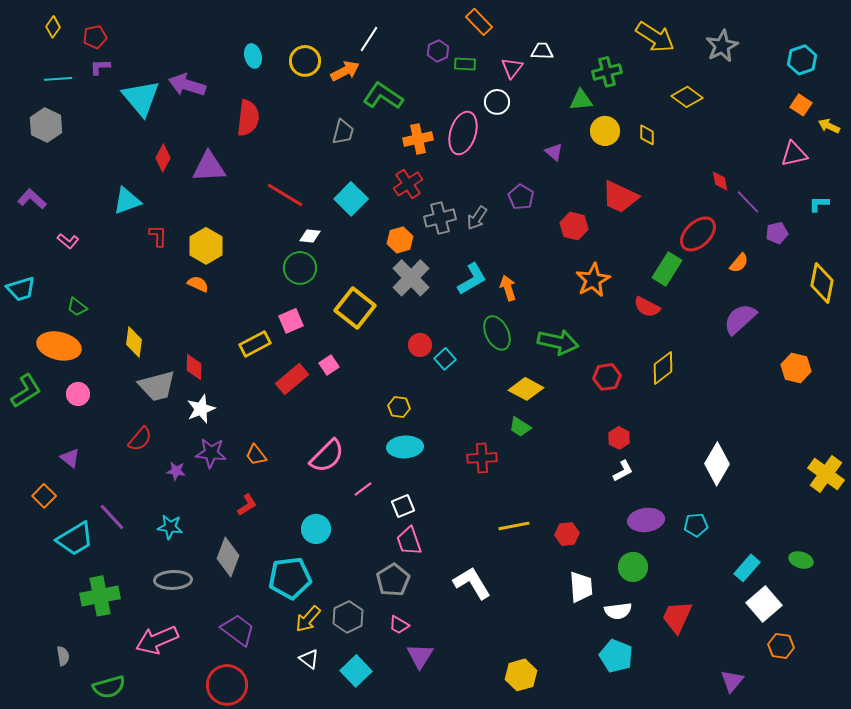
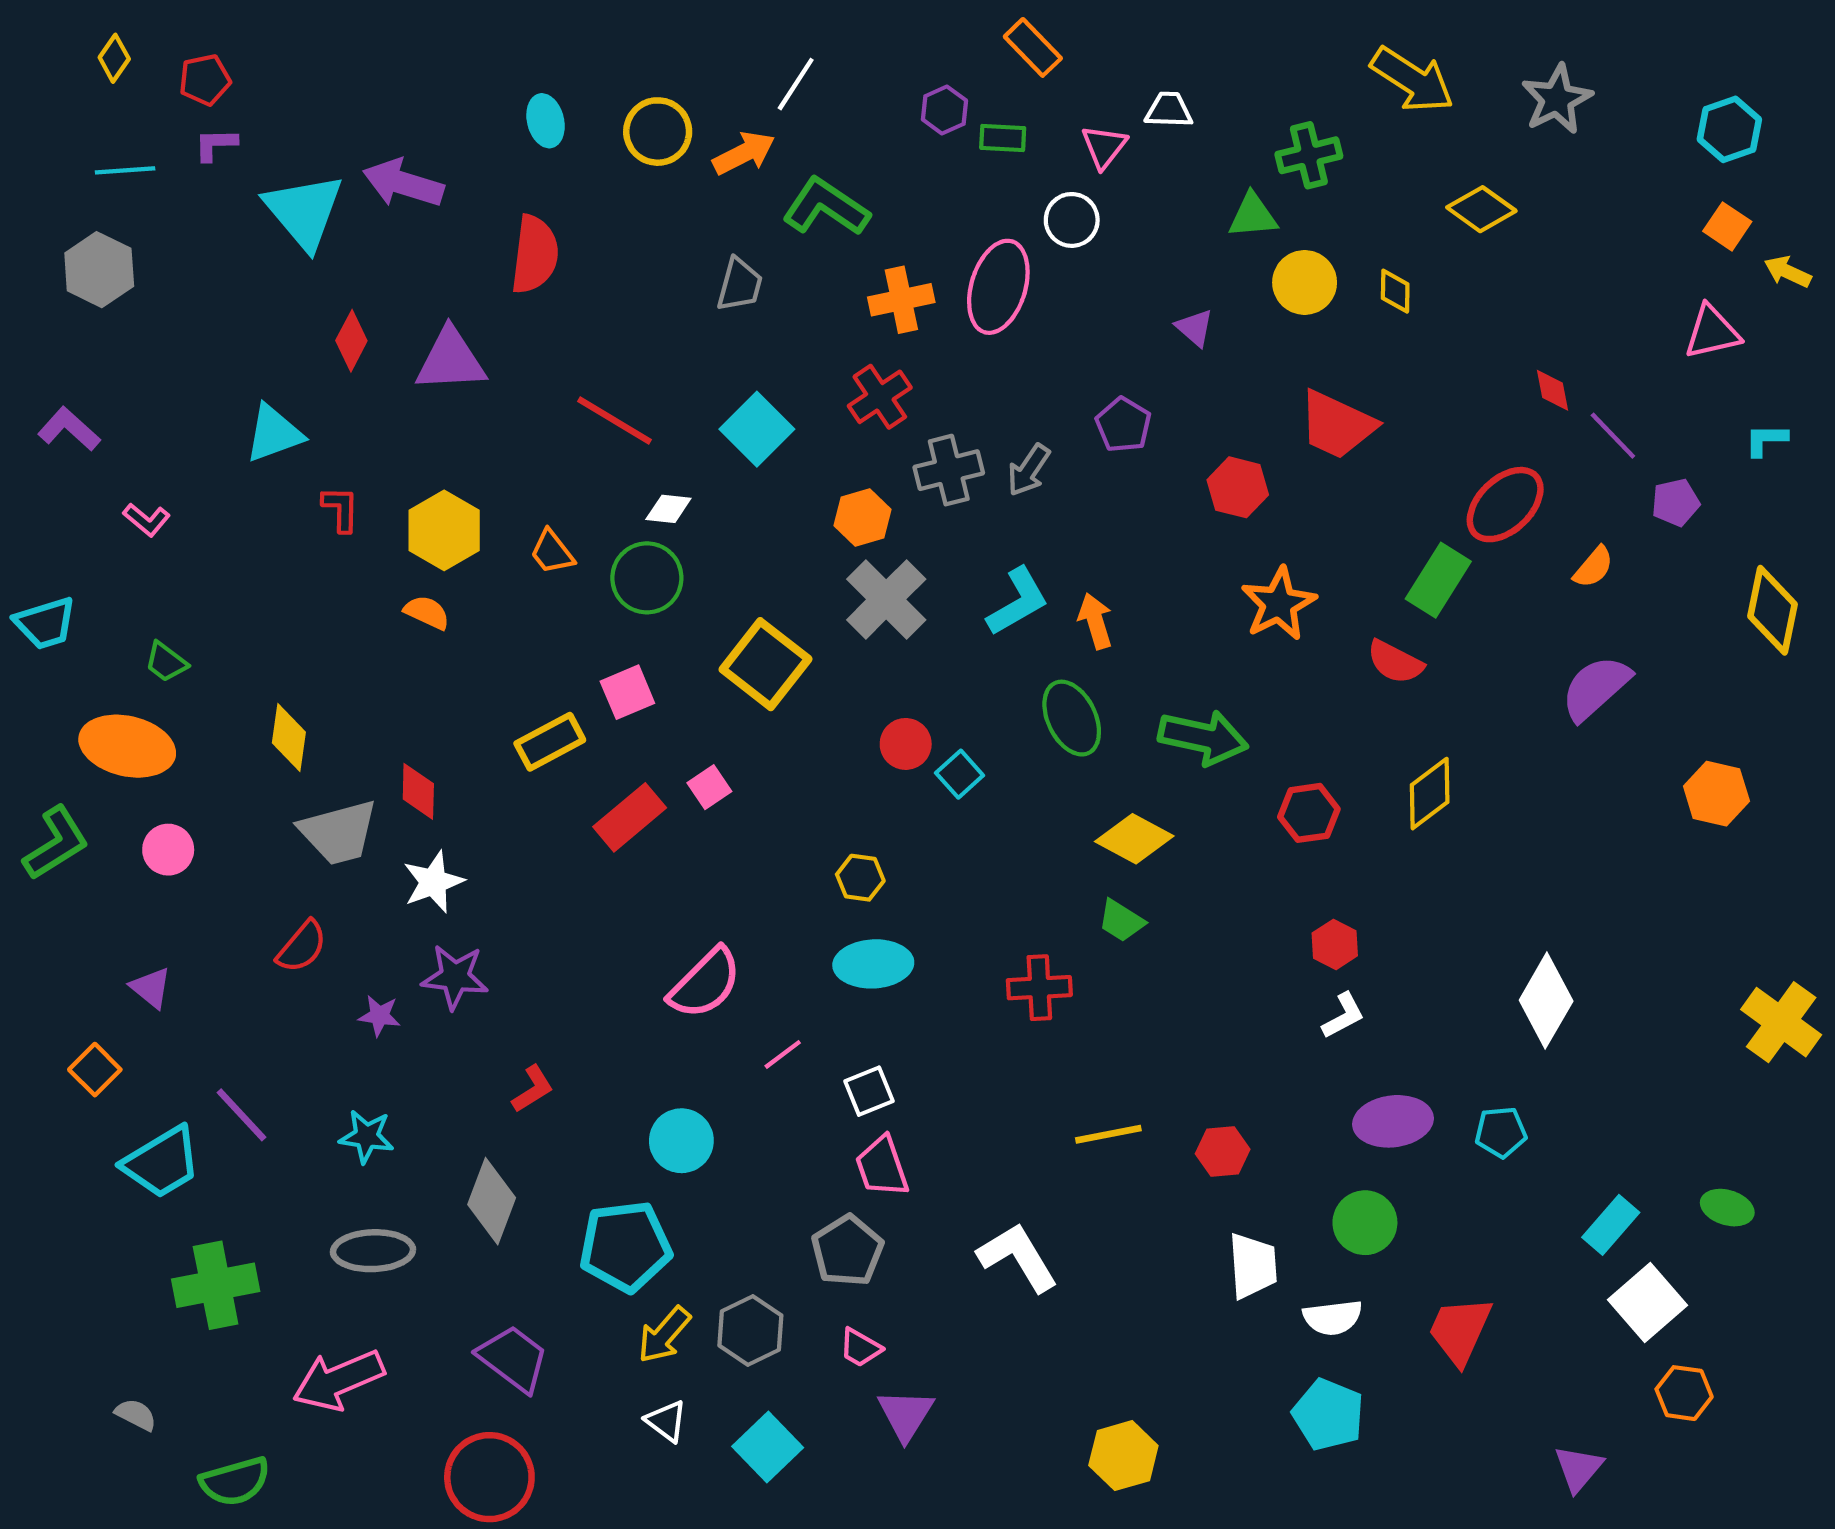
orange trapezoid: (256, 455) -> (552, 552), moved
gray semicircle: (63, 656) -> (136, 1415), turned -54

